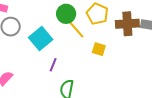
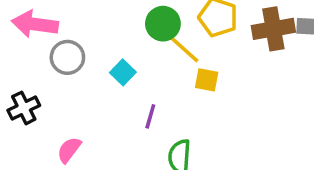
cyan square: (41, 38) -> (123, 72), size x0.6
yellow square: (99, 49) -> (207, 80), moved

